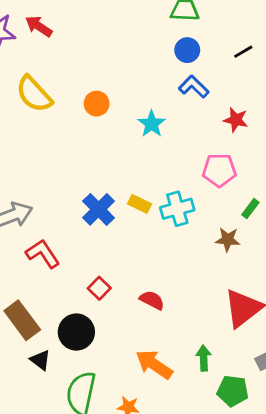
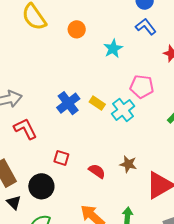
pink pentagon: (219, 170) -> (142, 87), moved
cyan cross: (177, 209) -> (123, 110), turned -30
brown star: (228, 240) -> (128, 164), moved
red square: (99, 288) -> (61, 158), turned -35

